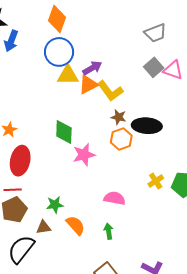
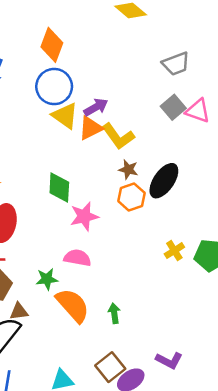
yellow triangle: (68, 75) -> (65, 116), turned 35
black ellipse: (147, 126) -> (164, 181), turned -60
pink semicircle: (115, 198) -> (77, 258), moved
orange semicircle: (76, 225) -> (73, 305), size x1.4
brown triangle: (44, 227) -> (19, 311), moved

